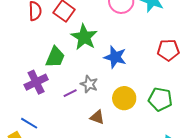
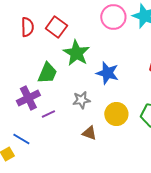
gray star: (89, 84) -> (81, 100), turned -30
purple line: (70, 93) -> (48, 114), moved

